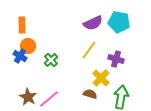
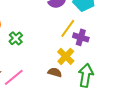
yellow line: (89, 50) -> (68, 28), moved

